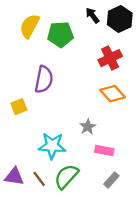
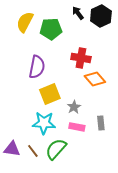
red cross: (110, 58) -> (81, 58), moved, turned 36
yellow square: (19, 107) -> (50, 94), moved, size x1.5
pink rectangle: (104, 150) -> (77, 127), moved
gray rectangle: (111, 180) -> (101, 123), moved, turned -48

